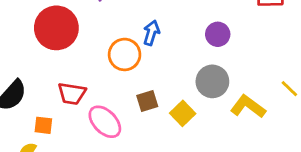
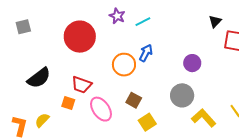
brown square: (147, 101) -> (134, 100), turned 35
yellow square: (183, 113) -> (147, 122), moved
orange square: (43, 125) -> (68, 103), moved

